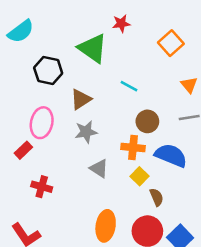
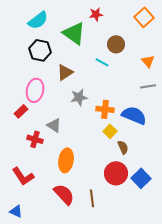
cyan semicircle: (21, 31) -> (38, 20), moved
orange square: (171, 43) -> (144, 17), moved
brown circle: (147, 121) -> (116, 44), moved
gray star: (86, 132) -> (79, 97), moved
gray triangle: (99, 168) -> (54, 125), moved
orange ellipse: (106, 226) -> (66, 160), moved

